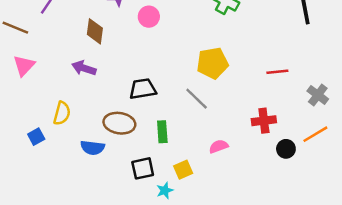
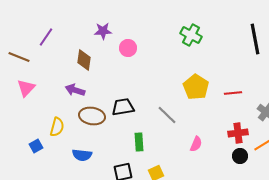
yellow pentagon: (212, 63) -> (196, 87), moved, turned -30
red cross: (264, 121) -> (238, 133), moved
brown ellipse: (119, 123) -> (92, 116), moved
pink semicircle: (219, 146) -> (196, 144), moved, turned 133

